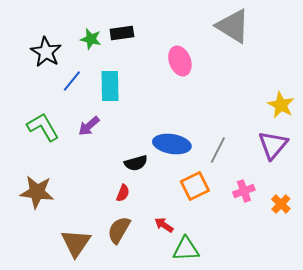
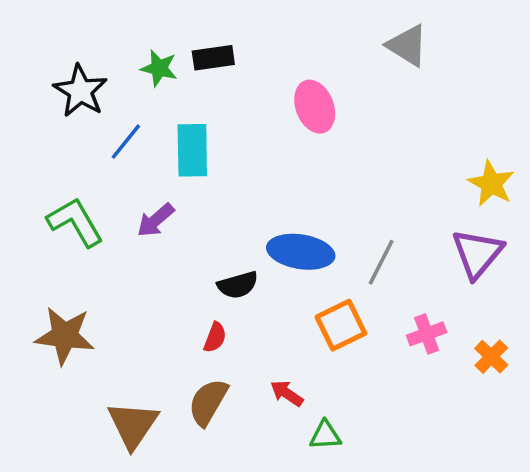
gray triangle: (233, 26) -> (407, 45), size x0.7
green triangle: (186, 249) -> (325, 435), size x0.7

